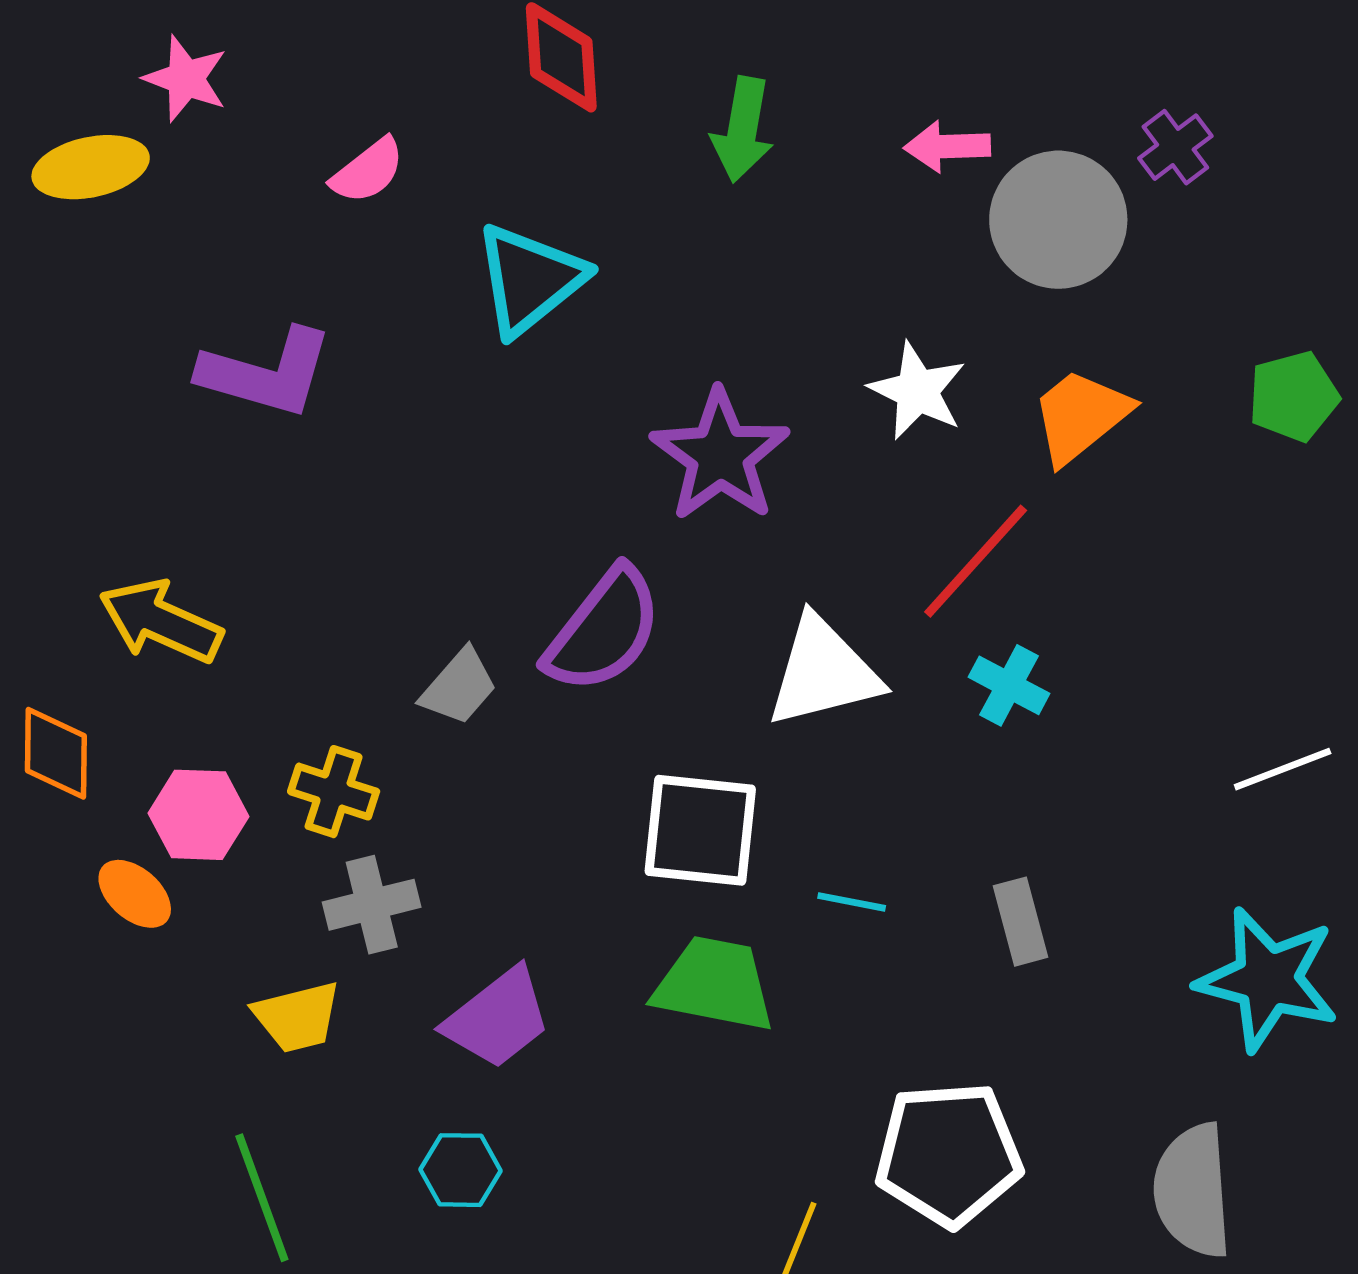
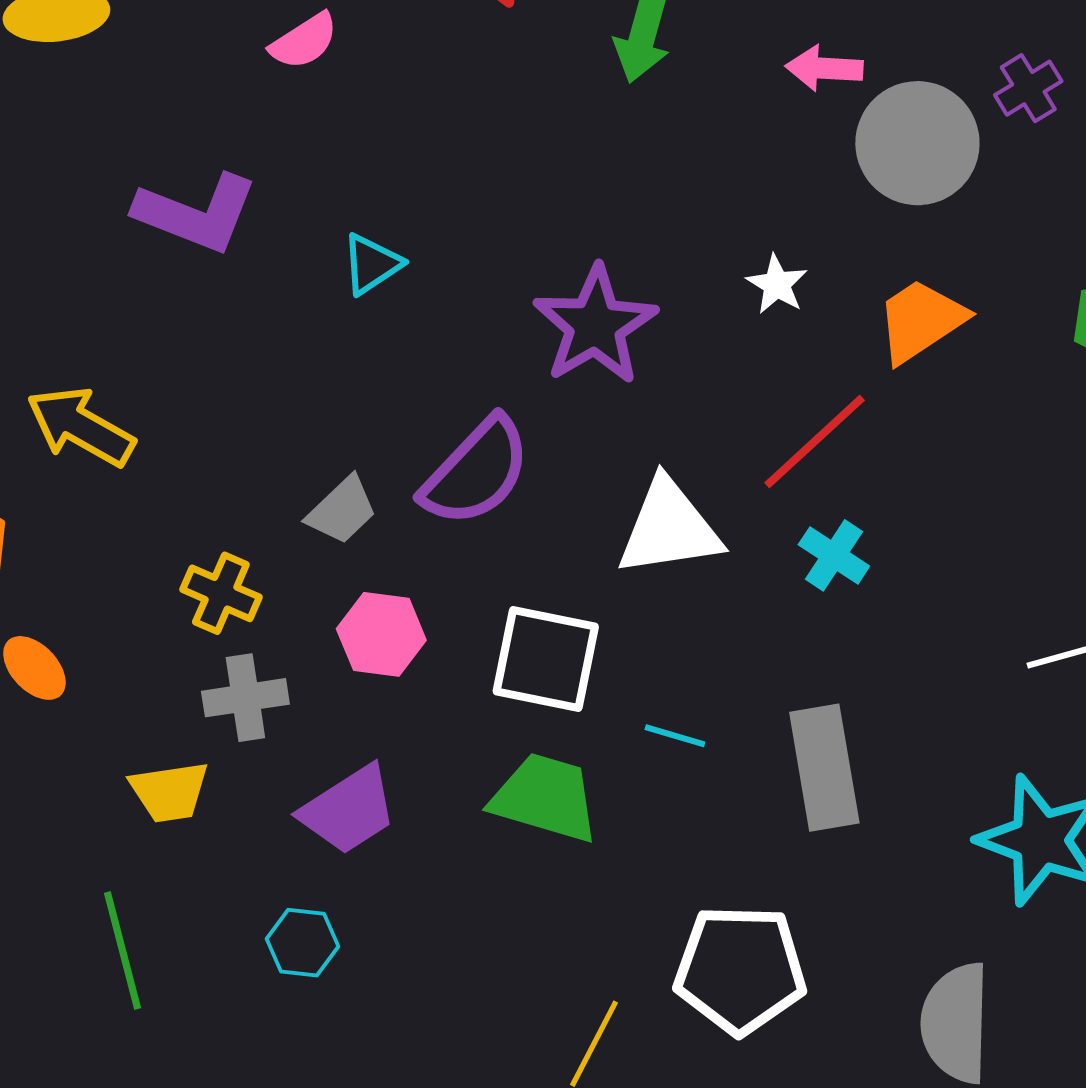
cyan triangle: (530, 279) -> (372, 264), moved, size x0.6
white star: (917, 391) -> (777, 284), size x0.7
pink hexagon: (198, 815) -> (381, 634), moved
gray rectangle: (1020, 922) -> (824, 768), size x1.6

